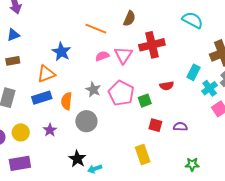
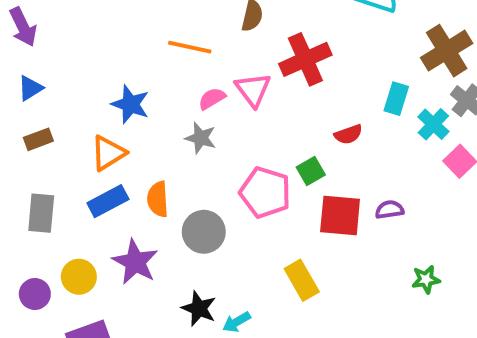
gray star: (93, 90) -> (201, 138), moved
pink pentagon: (121, 93) -> (265, 192), moved
red square: (155, 125) -> (340, 216), size x1.6
purple star: (50, 130) -> (135, 262), size x1.6
yellow rectangle: (143, 155) -> (302, 280), moved

